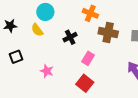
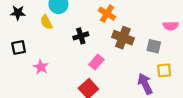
pink star: (47, 71) -> (41, 67), moved

